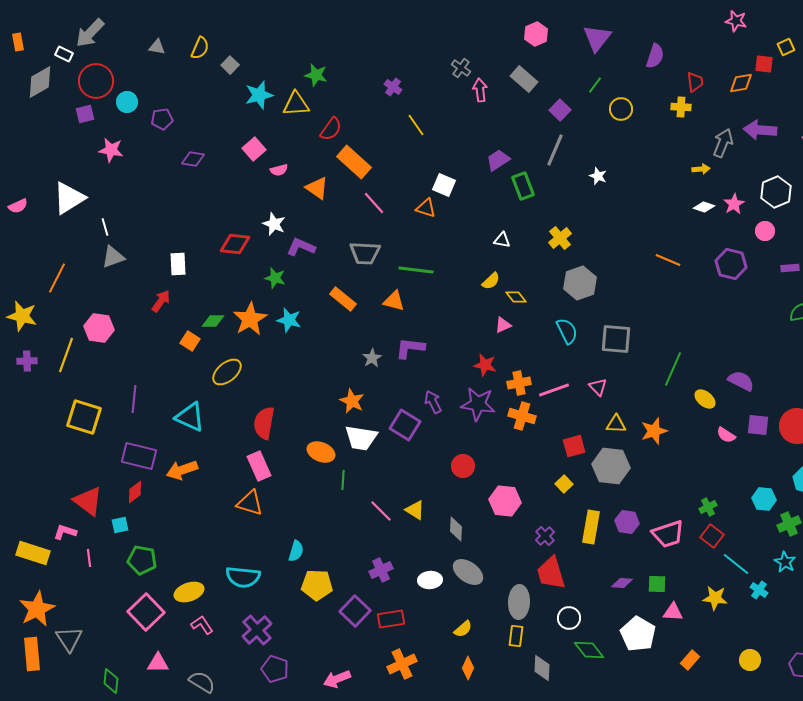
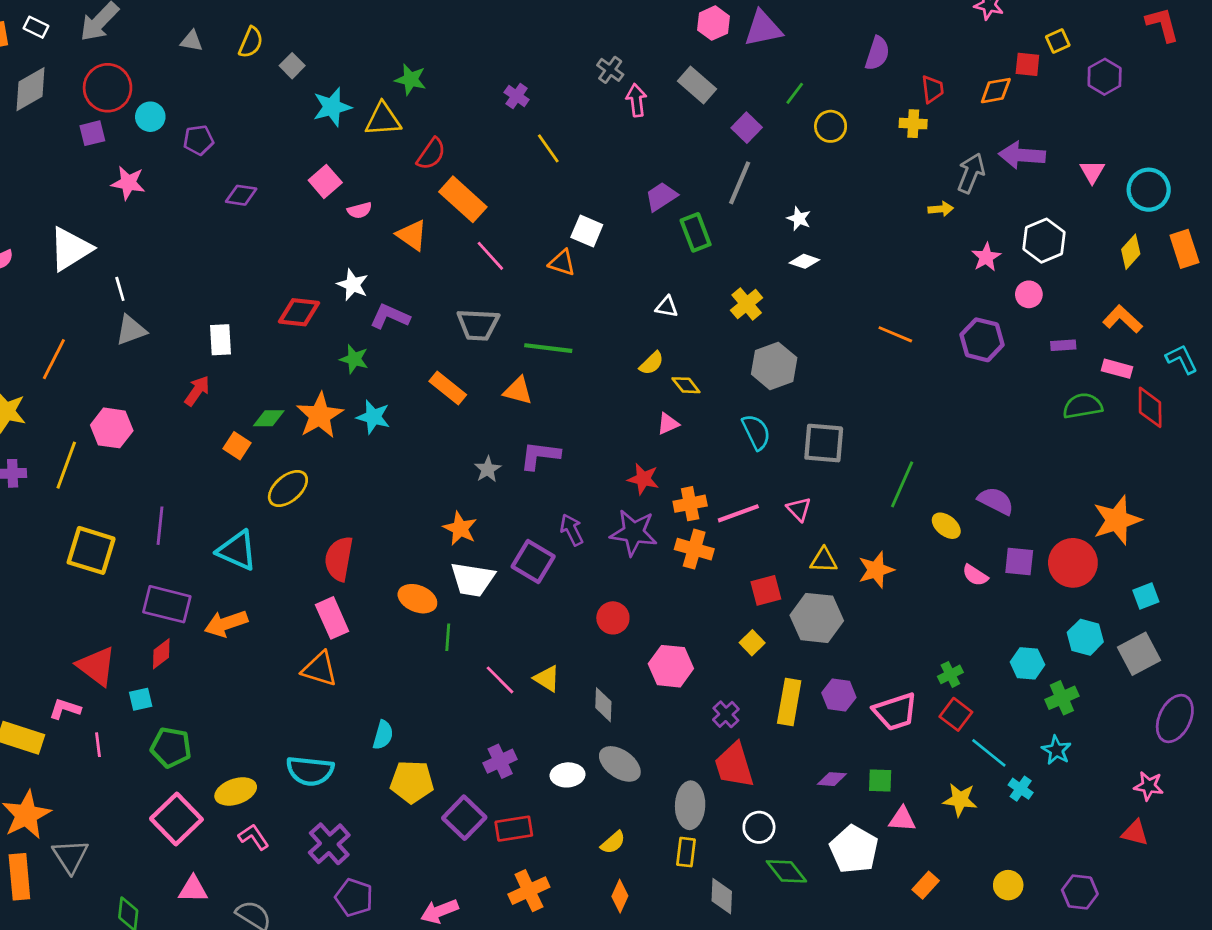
purple triangle: (597, 38) -> (763, 29), moved, turned 40
white rectangle: (64, 54) -> (36, 27), moved
white diamond: (704, 207) -> (804, 261), moved

